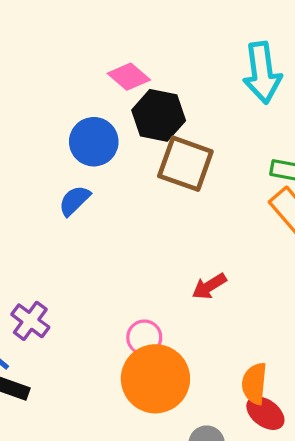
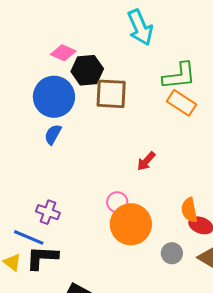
blue circle: (94, 142) -> (54, 97), size x1.4

